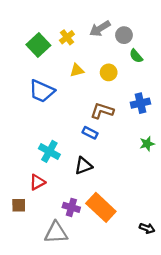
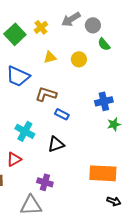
blue cross: (140, 103) -> (104, 101), moved
brown L-shape: (102, 111) -> (46, 94), moved
orange rectangle: (101, 207) -> (103, 173), moved, turned -40

